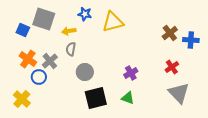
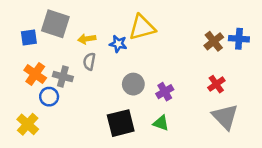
blue star: (85, 14) -> (118, 44), moved
blue square: (23, 30) -> (29, 38), turned -32
blue cross: (191, 40) -> (239, 39), moved
gray cross: (50, 61) -> (63, 77), turned -35
gray circle: (85, 72) -> (133, 84), moved

